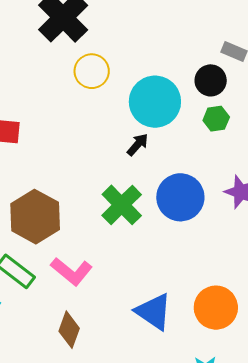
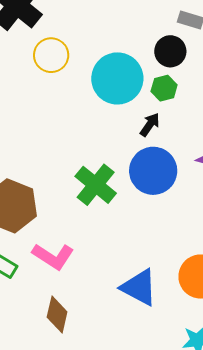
green hexagon: (216, 119) -> (164, 88), moved
black arrow: (138, 145) -> (150, 125), moved

